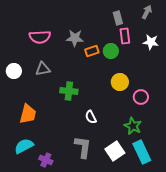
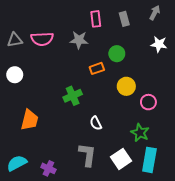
pink rectangle: (125, 36) -> (96, 19), moved
orange rectangle: (92, 51) -> (97, 68), moved
gray triangle: (43, 69) -> (15, 40), moved
green cross: (69, 91) -> (73, 96), turned -30
cyan semicircle: (24, 146) -> (17, 163), moved
cyan rectangle: (142, 152) -> (149, 160), turned 35

